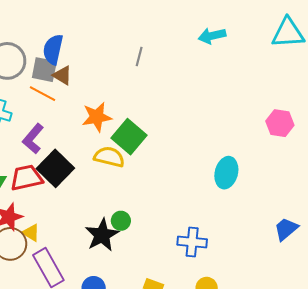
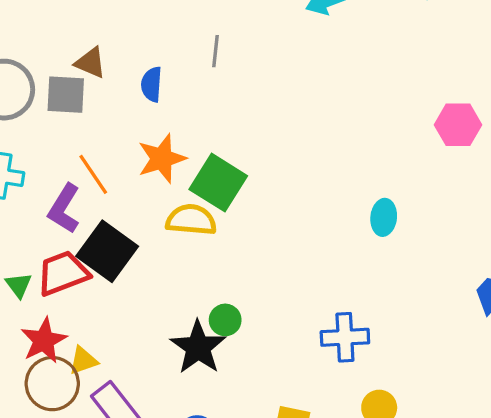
blue semicircle: (53, 49) -> (152, 84), moved, size x0.7
brown triangle: (62, 75) -> (90, 63), moved
orange line: (43, 94) -> (93, 174), moved, turned 36
cyan ellipse: (226, 173) -> (384, 217), size x0.7
yellow triangle: (31, 233) -> (83, 361), turned -42

